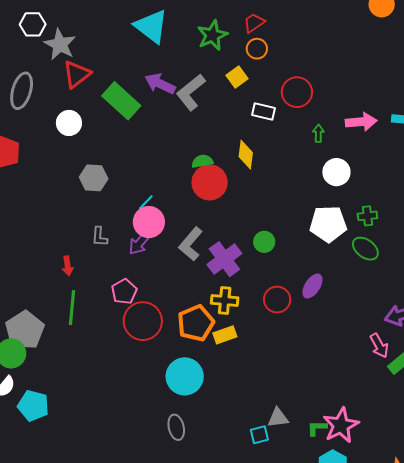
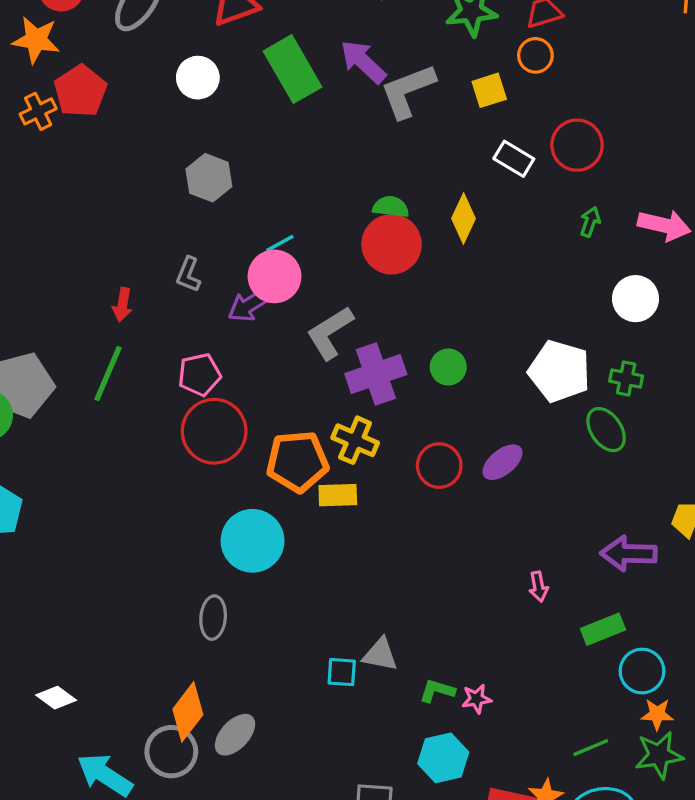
white circle: (336, 172) -> (636, 299), moved
pink arrow: (379, 346) -> (539, 587), moved, size x0.7
pink star: (341, 425) -> (476, 699), size x0.5

